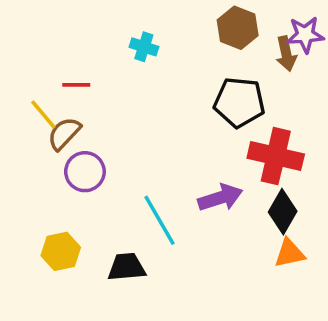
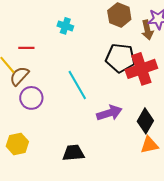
red cross: (276, 156) -> (141, 69), moved, turned -32
cyan line: (160, 220) -> (77, 85), moved
black trapezoid: (127, 267) -> (73, 153), moved

